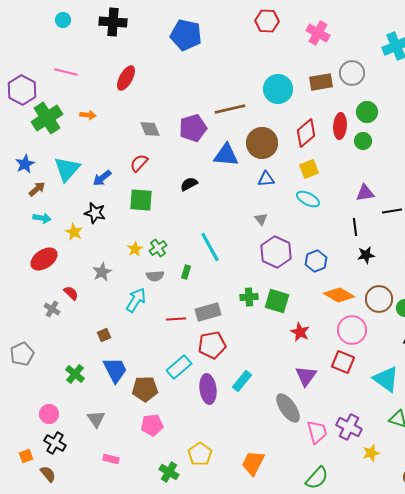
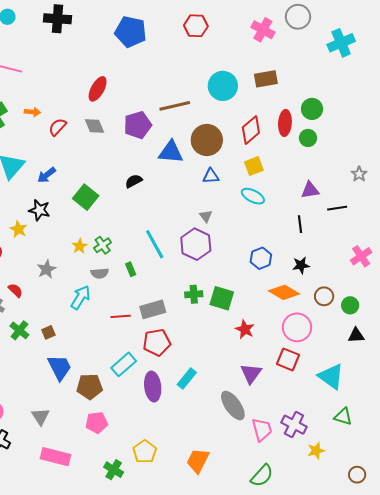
red hexagon: (267, 21) -> (196, 26), moved
gray circle: (352, 73) -> (298, 17), moved
red ellipse: (126, 78) -> (98, 89), moved
red semicircle: (139, 163) -> (58, 127), moved
green square: (141, 200) -> (86, 197), turned 35
purple hexagon: (276, 252) -> (196, 244), moved
black star: (366, 255) -> (301, 265), moved
green rectangle: (186, 272) -> (131, 269), turned -40
brown circle: (379, 299) -> (324, 296), size x0.7
green cross: (75, 374) -> (19, 330), moved
pink rectangle: (111, 459) -> (56, 457), size x1.8

